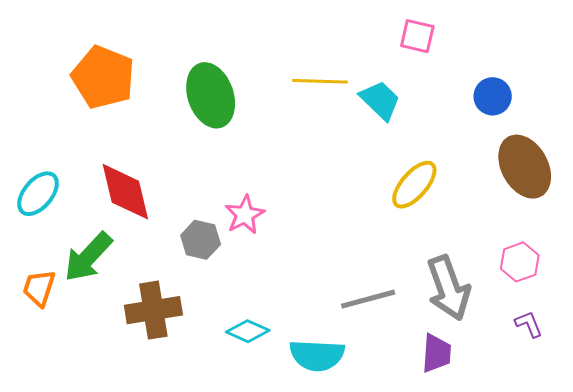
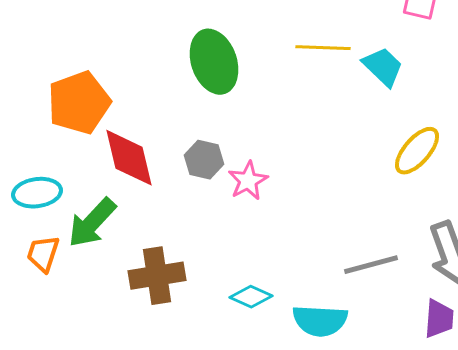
orange pentagon: (103, 77) -> (79, 103), moved, turned 30
cyan ellipse: (38, 194) -> (37, 193), moved, turned 42
gray hexagon: (201, 240) -> (204, 160), moved

